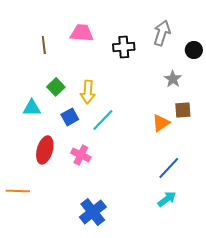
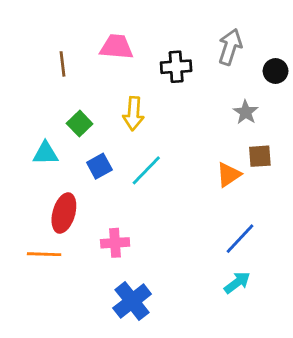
yellow arrow: (88, 92) -> (133, 114), moved
pink cross: (81, 155) -> (115, 243), moved, turned -30
orange line: (18, 191) -> (44, 254), moved

